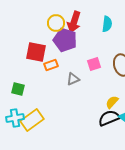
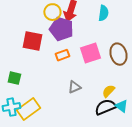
pink square: (94, 64) -> (90, 53), size x1.5
orange rectangle: (51, 65) -> (62, 55), moved
gray triangle: (73, 79) -> (74, 87), moved

